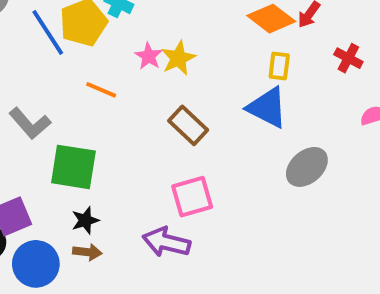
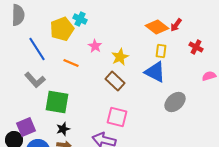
blue line: (48, 32) -> (37, 49), moved
yellow star: (178, 58) -> (120, 57), moved
pink square: (192, 197) -> (117, 117), turned 30

